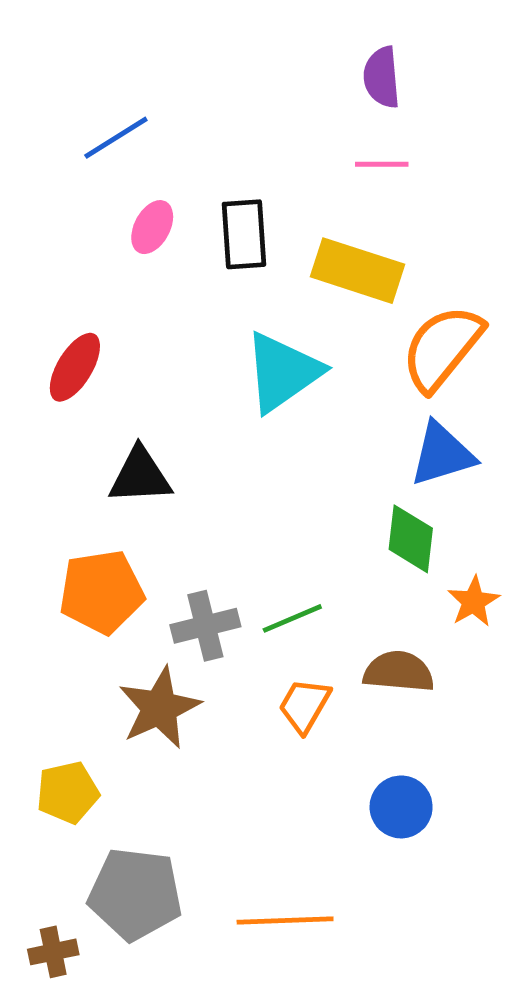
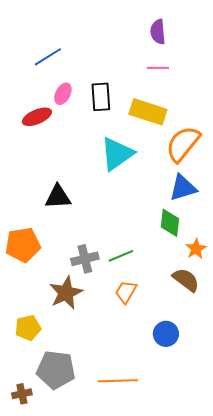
red ellipse: (75, 367) -> (37, 117), moved, turned 36
orange pentagon: (101, 592) -> (23, 245), moved
brown semicircle: (399, 672) -> (186, 280), moved, turned 32

